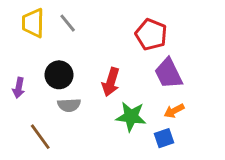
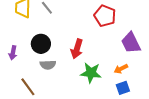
purple trapezoid: (168, 73) -> (131, 43), moved
blue square: (164, 138) -> (123, 88), moved

